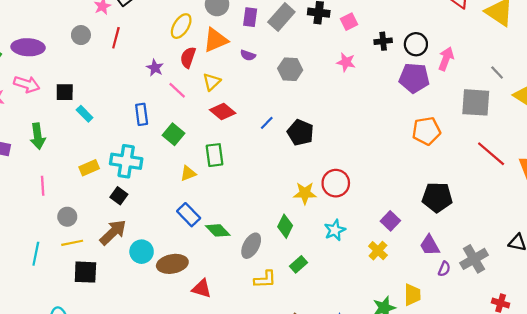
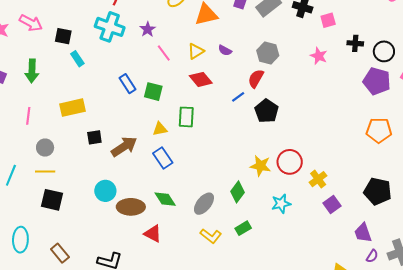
purple semicircle: (248, 55) -> (225, 50), moved
red semicircle: (188, 57) -> (256, 79), moved
blue rectangle: (142, 114) -> (128, 84), moved, turned -36
green square: (174, 134) -> (153, 92), turned -36
cyan cross: (126, 161) -> (110, 27), moved
yellow rectangle: (89, 168) -> (73, 108), size x1.4
black square: (119, 196) -> (94, 137), turned 35
blue rectangle: (189, 215) -> (163, 158), moved
green diamond: (218, 230) -> (165, 199), moved
brown arrow: (113, 232) -> (124, 147), moved
yellow cross: (378, 251) -> (318, 179), moved
yellow L-shape: (265, 279) -> (211, 236), turned 30

